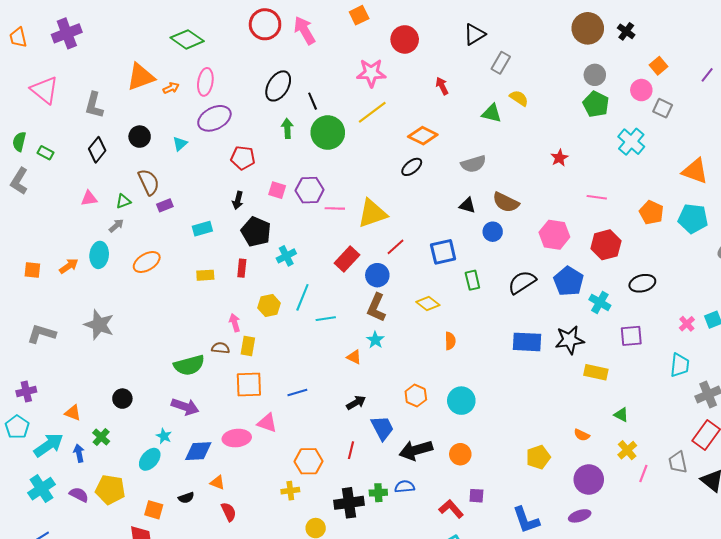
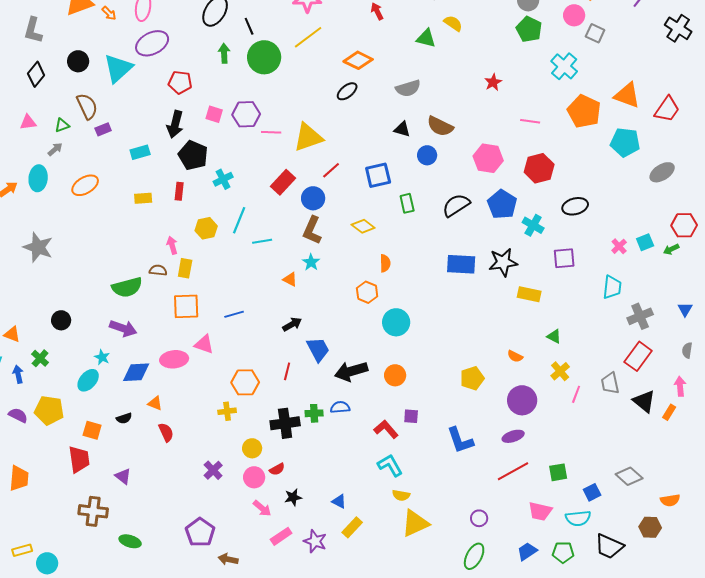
orange arrow: (171, 88) -> (109, 13), turned 70
cyan triangle: (180, 144) -> (118, 68), size x2.0
black arrow: (238, 200) -> (175, 124), size x1.5
orange pentagon: (651, 212) -> (584, 111), moved, size x1.4
orange hexagon: (416, 396) -> (367, 292), moved

